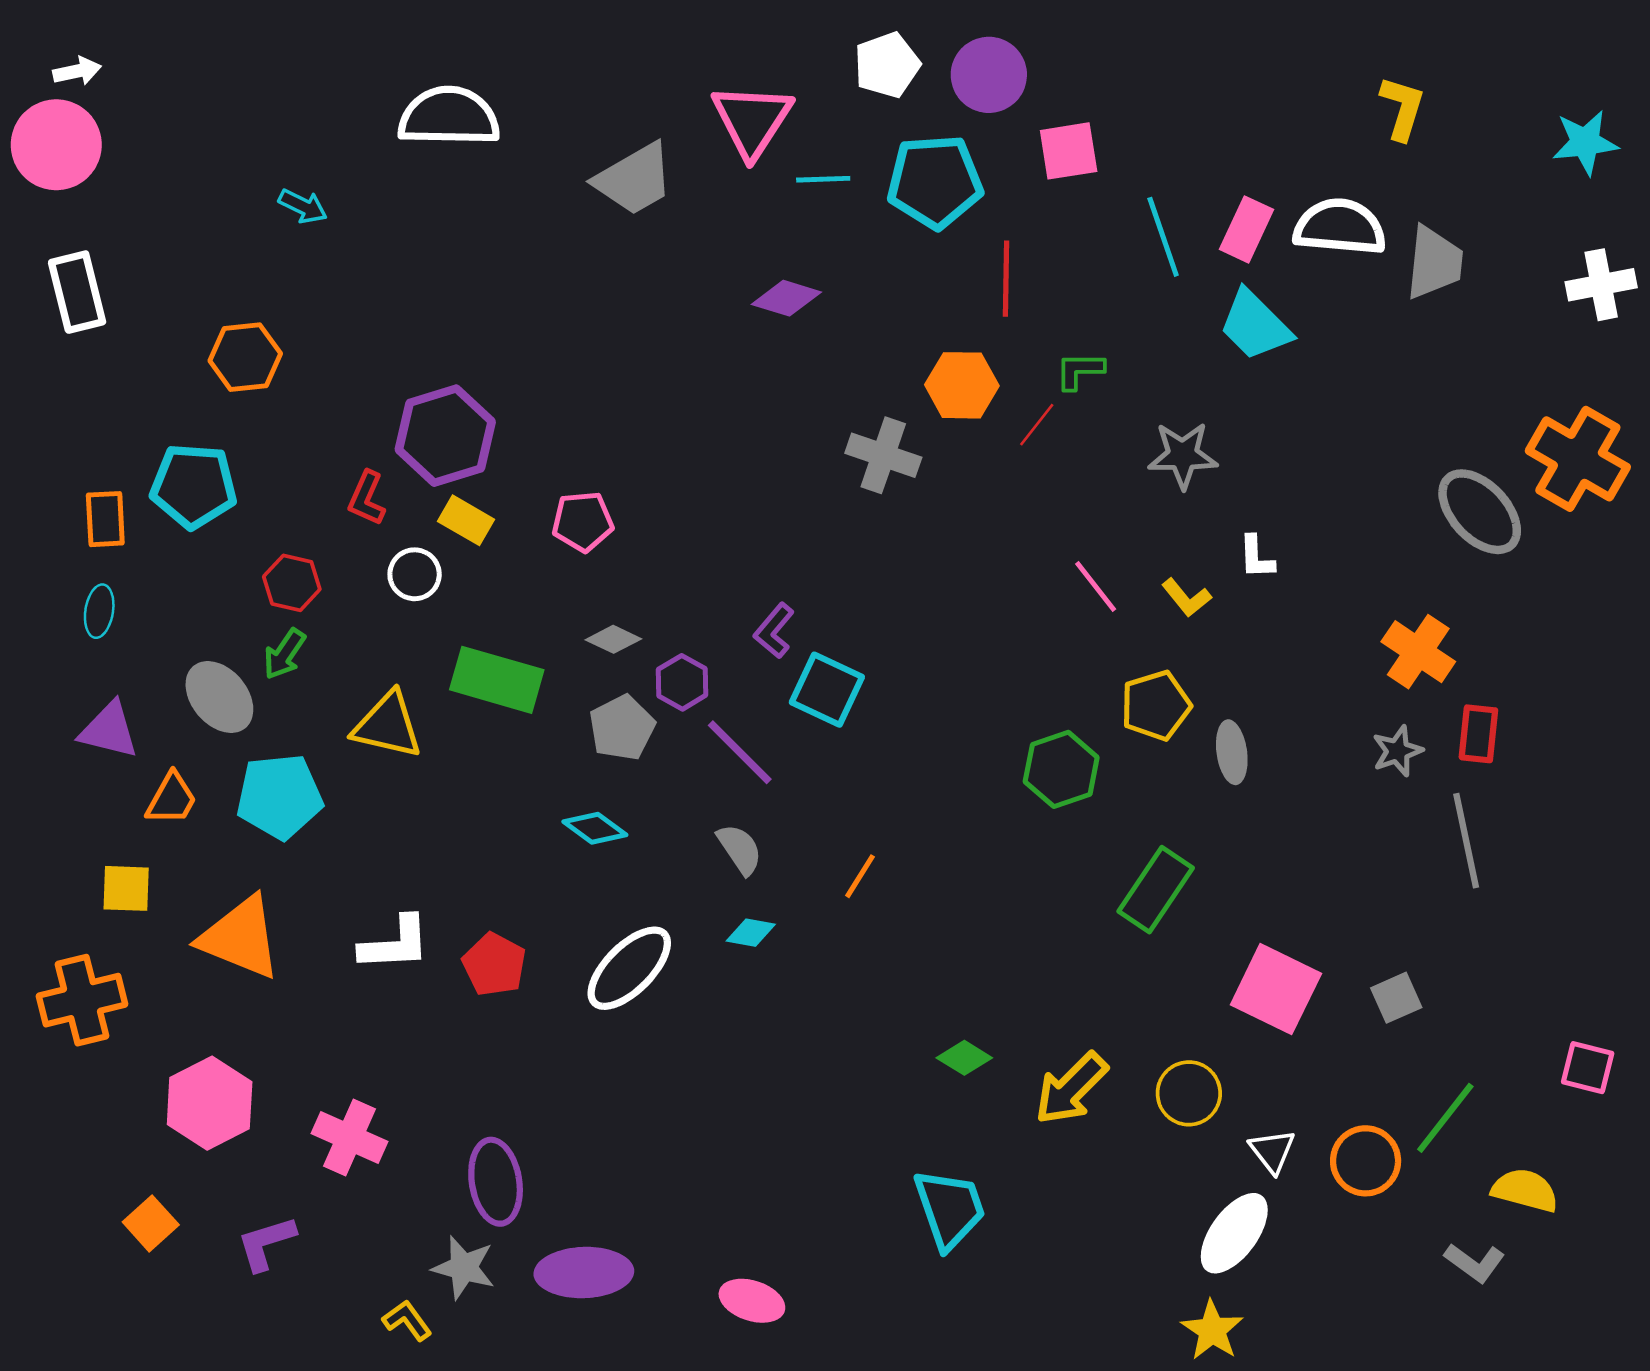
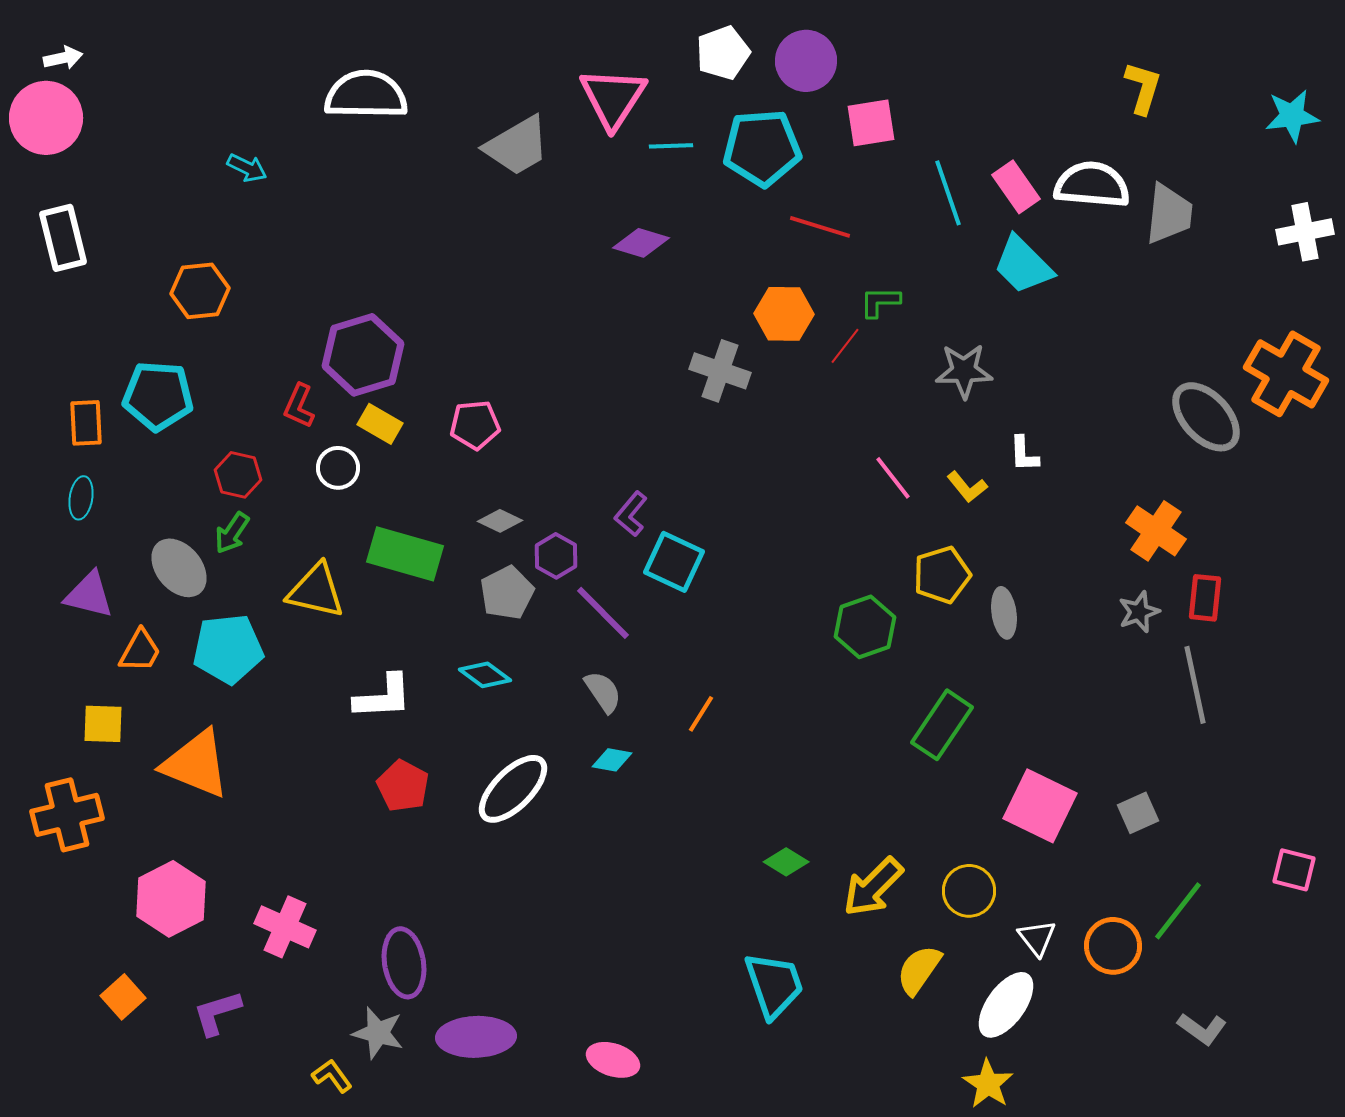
pink rectangle: (1247, 229) -> (1016, 187), turned -60
red line: (1006, 279) -> (820, 227), turned -74
white L-shape: (395, 944) -> (383, 697), moved
yellow semicircle: (1525, 1190) -> (919, 970), moved, turned -70

